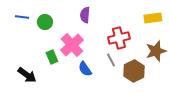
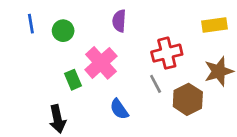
blue line: (22, 17) -> (31, 24), turned 72
blue semicircle: (85, 69) -> (119, 109), moved
black arrow: (27, 75) -> (57, 119), moved, turned 42

